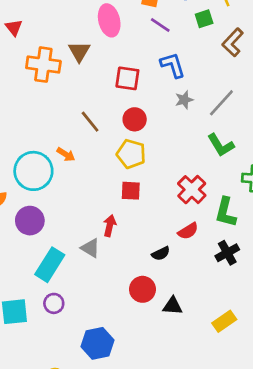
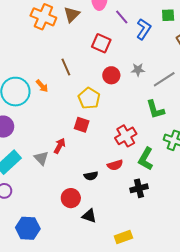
purple line: (160, 25) -> (122, 17), moved
blue L-shape: (173, 65) -> (144, 29), moved, turned 35
red circle: (135, 119) -> (111, 75), moved

